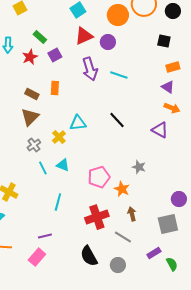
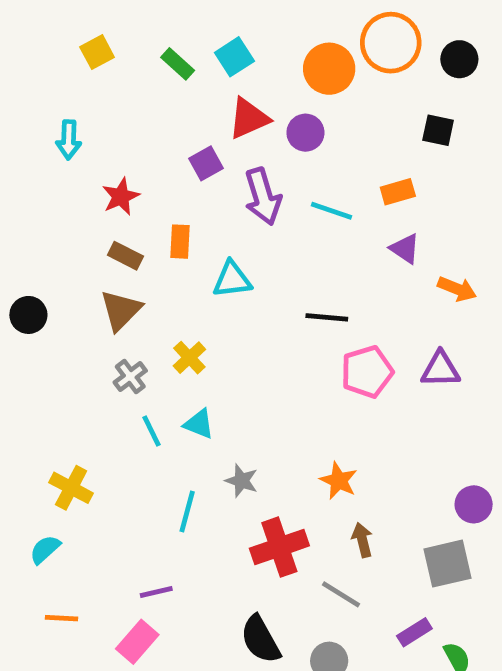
green rectangle: (40, 37) -> (178, 64), moved
purple square: (55, 55) -> (206, 163), moved
red star: (30, 57) -> (121, 197), moved
orange rectangle: (173, 67) -> (398, 192), moved
purple triangle: (168, 87) -> (405, 249), moved
black line: (117, 120) -> (327, 317), turned -42
cyan triangle: (78, 123) -> (232, 279), moved
purple triangle: (160, 130) -> (440, 369), moved, turned -30
gray star: (139, 167) -> (242, 481), moved
pink pentagon: (99, 177) -> (367, 372), moved

